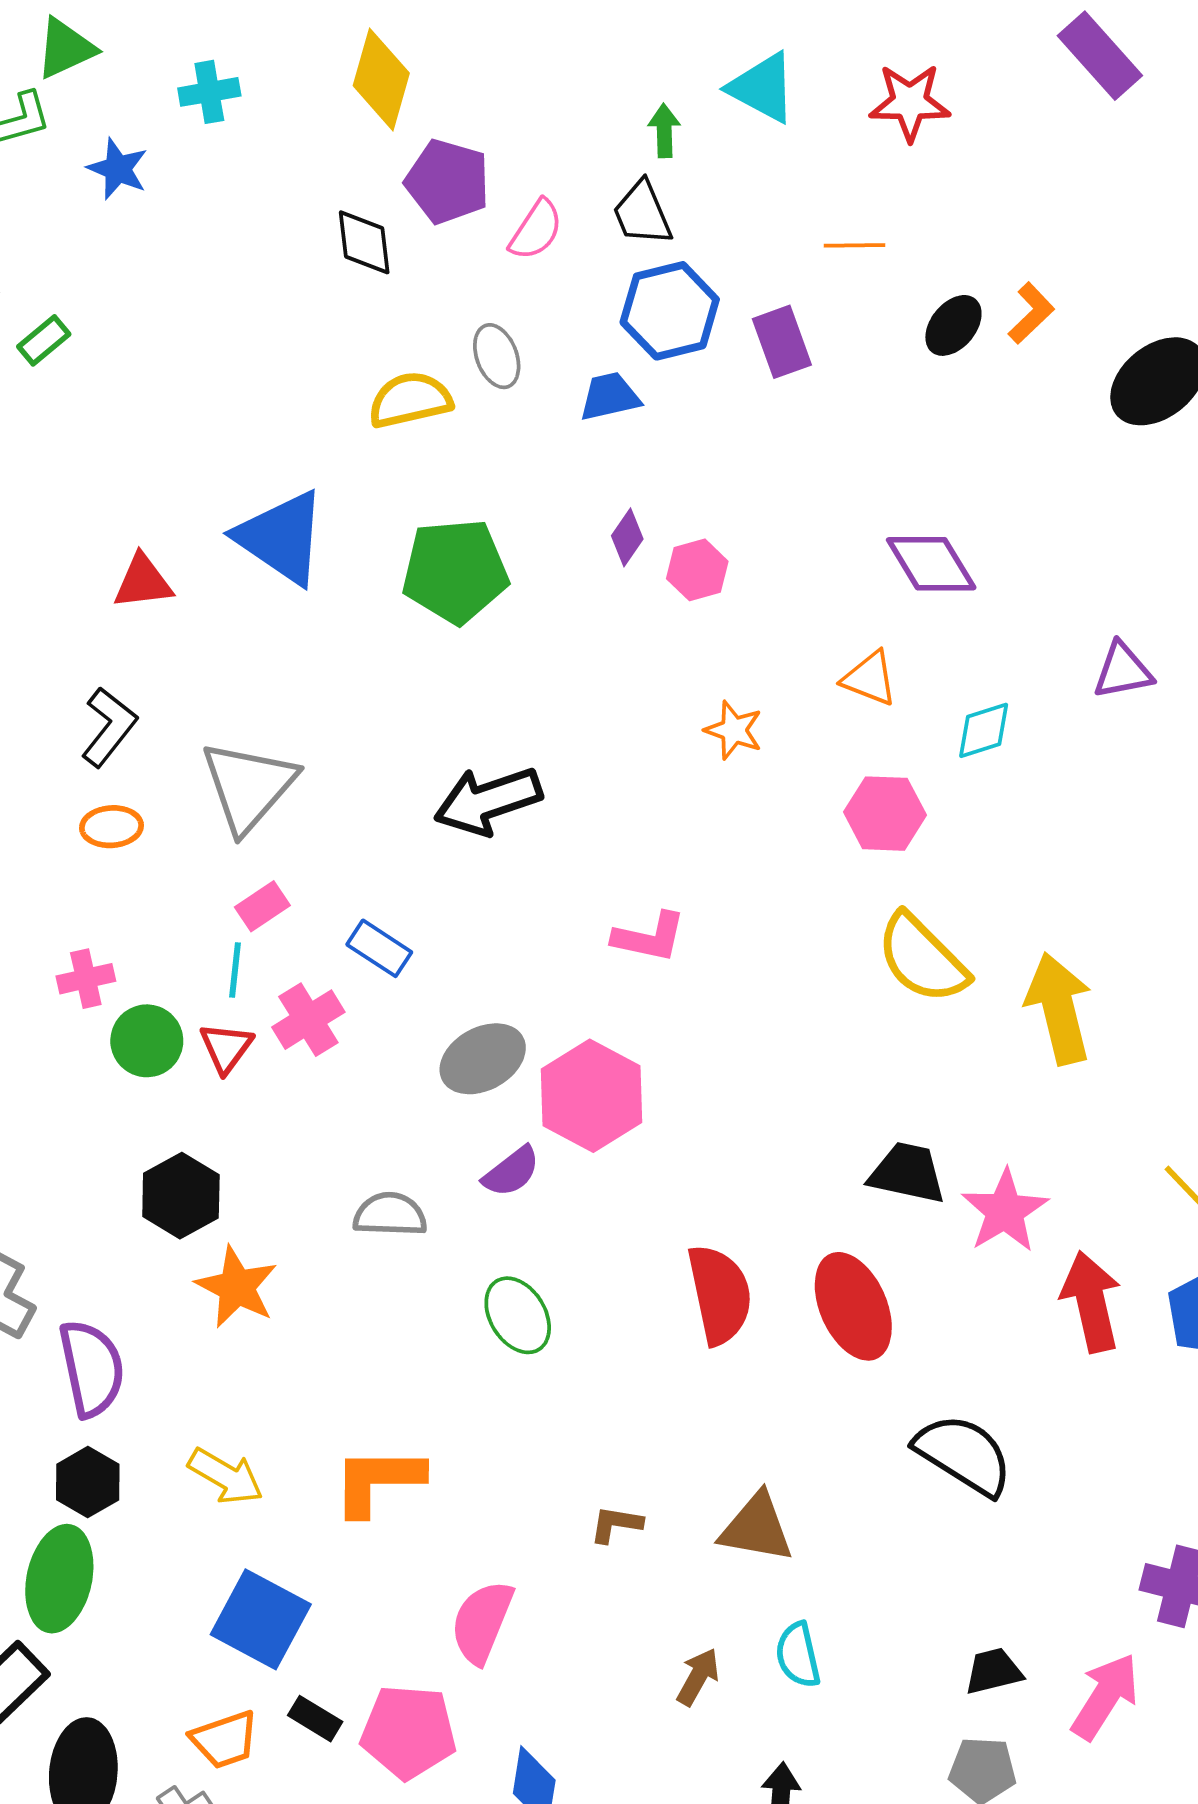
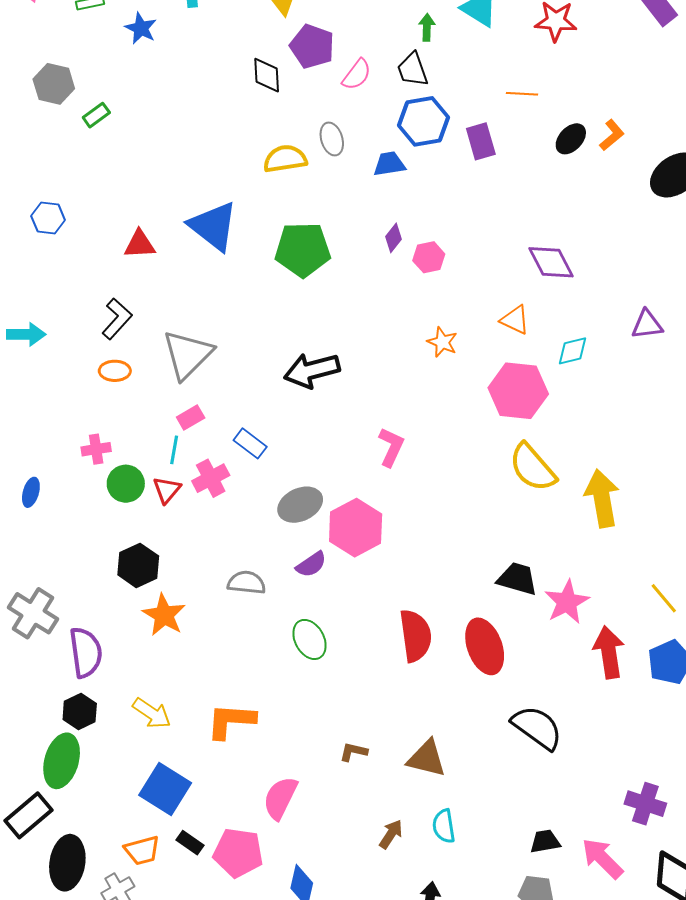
pink hexagon: (885, 814) -> (518, 391), size x1.4
pink L-shape: (649, 937) -> (391, 447), turned -81
pink arrow: (1105, 1696) -> (602, 858), turned -81

